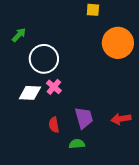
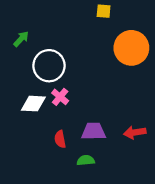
purple trapezoid: (84, 118) -> (94, 131), turned -75

